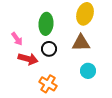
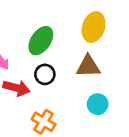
green ellipse: (46, 24) -> (41, 41), turned 30

